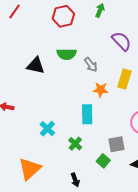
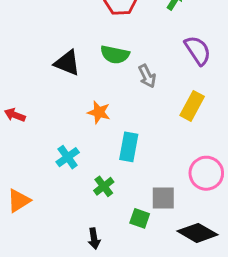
orange star: (101, 90) -> (99, 112), moved
green square: (103, 161) -> (140, 218), turned -32
orange triangle: (30, 169) -> (19, 201), moved, size x0.7

